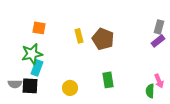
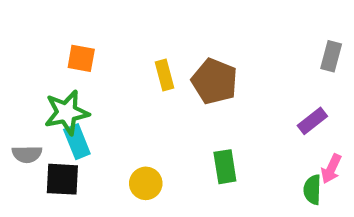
purple rectangle: (158, 41) -> (312, 121), moved
cyan rectangle: (37, 68) -> (77, 142), turned -42
pink arrow: (159, 81) -> (331, 169), turned 48
gray semicircle: (15, 84) -> (27, 154), moved

